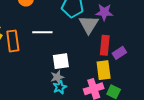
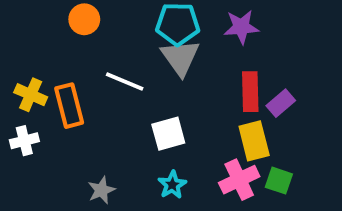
gray triangle: (89, 24) -> (180, 57), moved
white line: (42, 32) -> (125, 81), turned 30
gray star: (57, 77) -> (101, 190), moved

